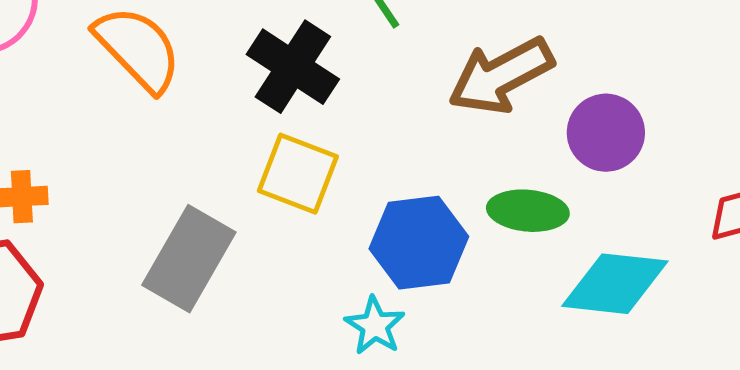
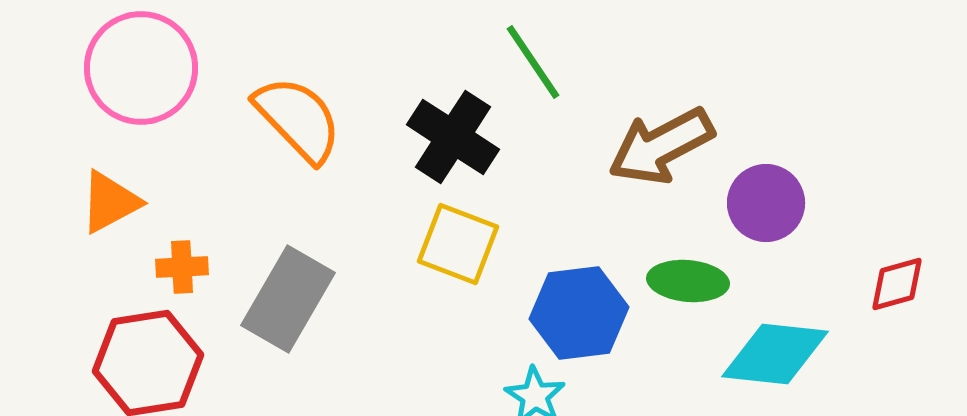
gray rectangle: (189, 259) -> (288, 299), moved

